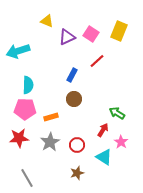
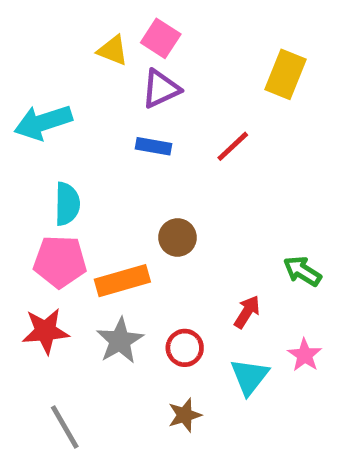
pink square: (91, 34) -> (161, 38), moved
blue rectangle: (72, 75) -> (154, 146), moved, turned 72
green arrow: (117, 113) -> (302, 271), moved
orange rectangle: (51, 117) -> (122, 281), size x1.5
pink star: (121, 142) -> (305, 355), moved
cyan triangle: (104, 157) -> (249, 377), turned 36

